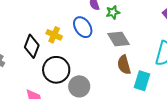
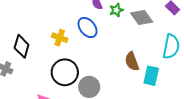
gray diamond: (118, 39) -> (142, 17), moved
black diamond: (32, 46) -> (22, 46), moved

